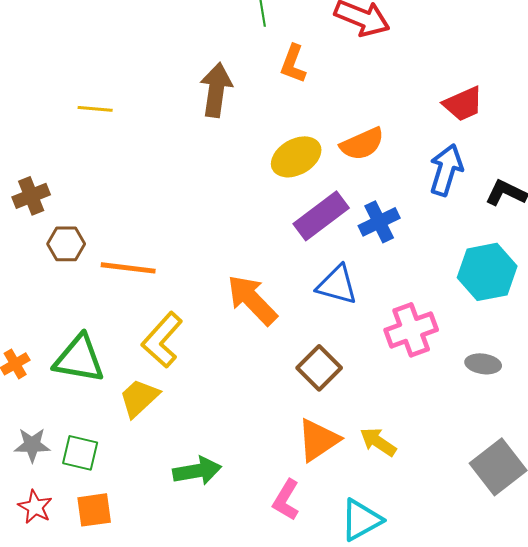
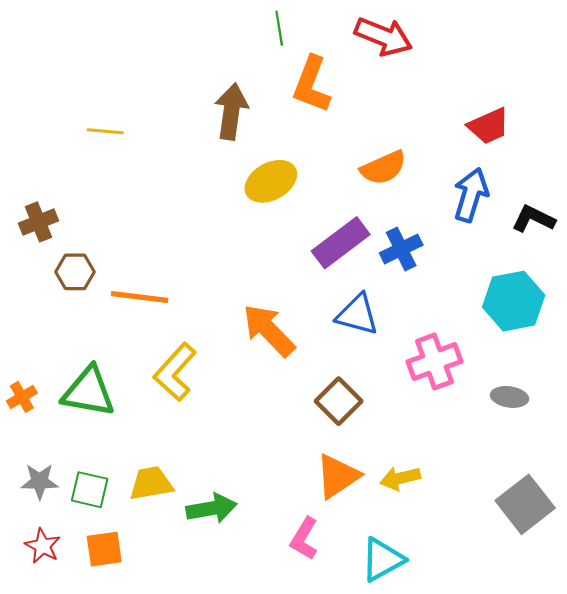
orange L-shape: (293, 64) -> (312, 84), size x1.4
yellow ellipse: (296, 157) -> (271, 181), moved
yellow trapezoid: (139, 398) -> (151, 483), moved, turned 33
yellow arrow: (378, 442) -> (400, 478), turned -48

